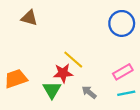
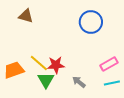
blue circle: (122, 23) -> (91, 22), moved
yellow line: (73, 60) -> (39, 63), moved

